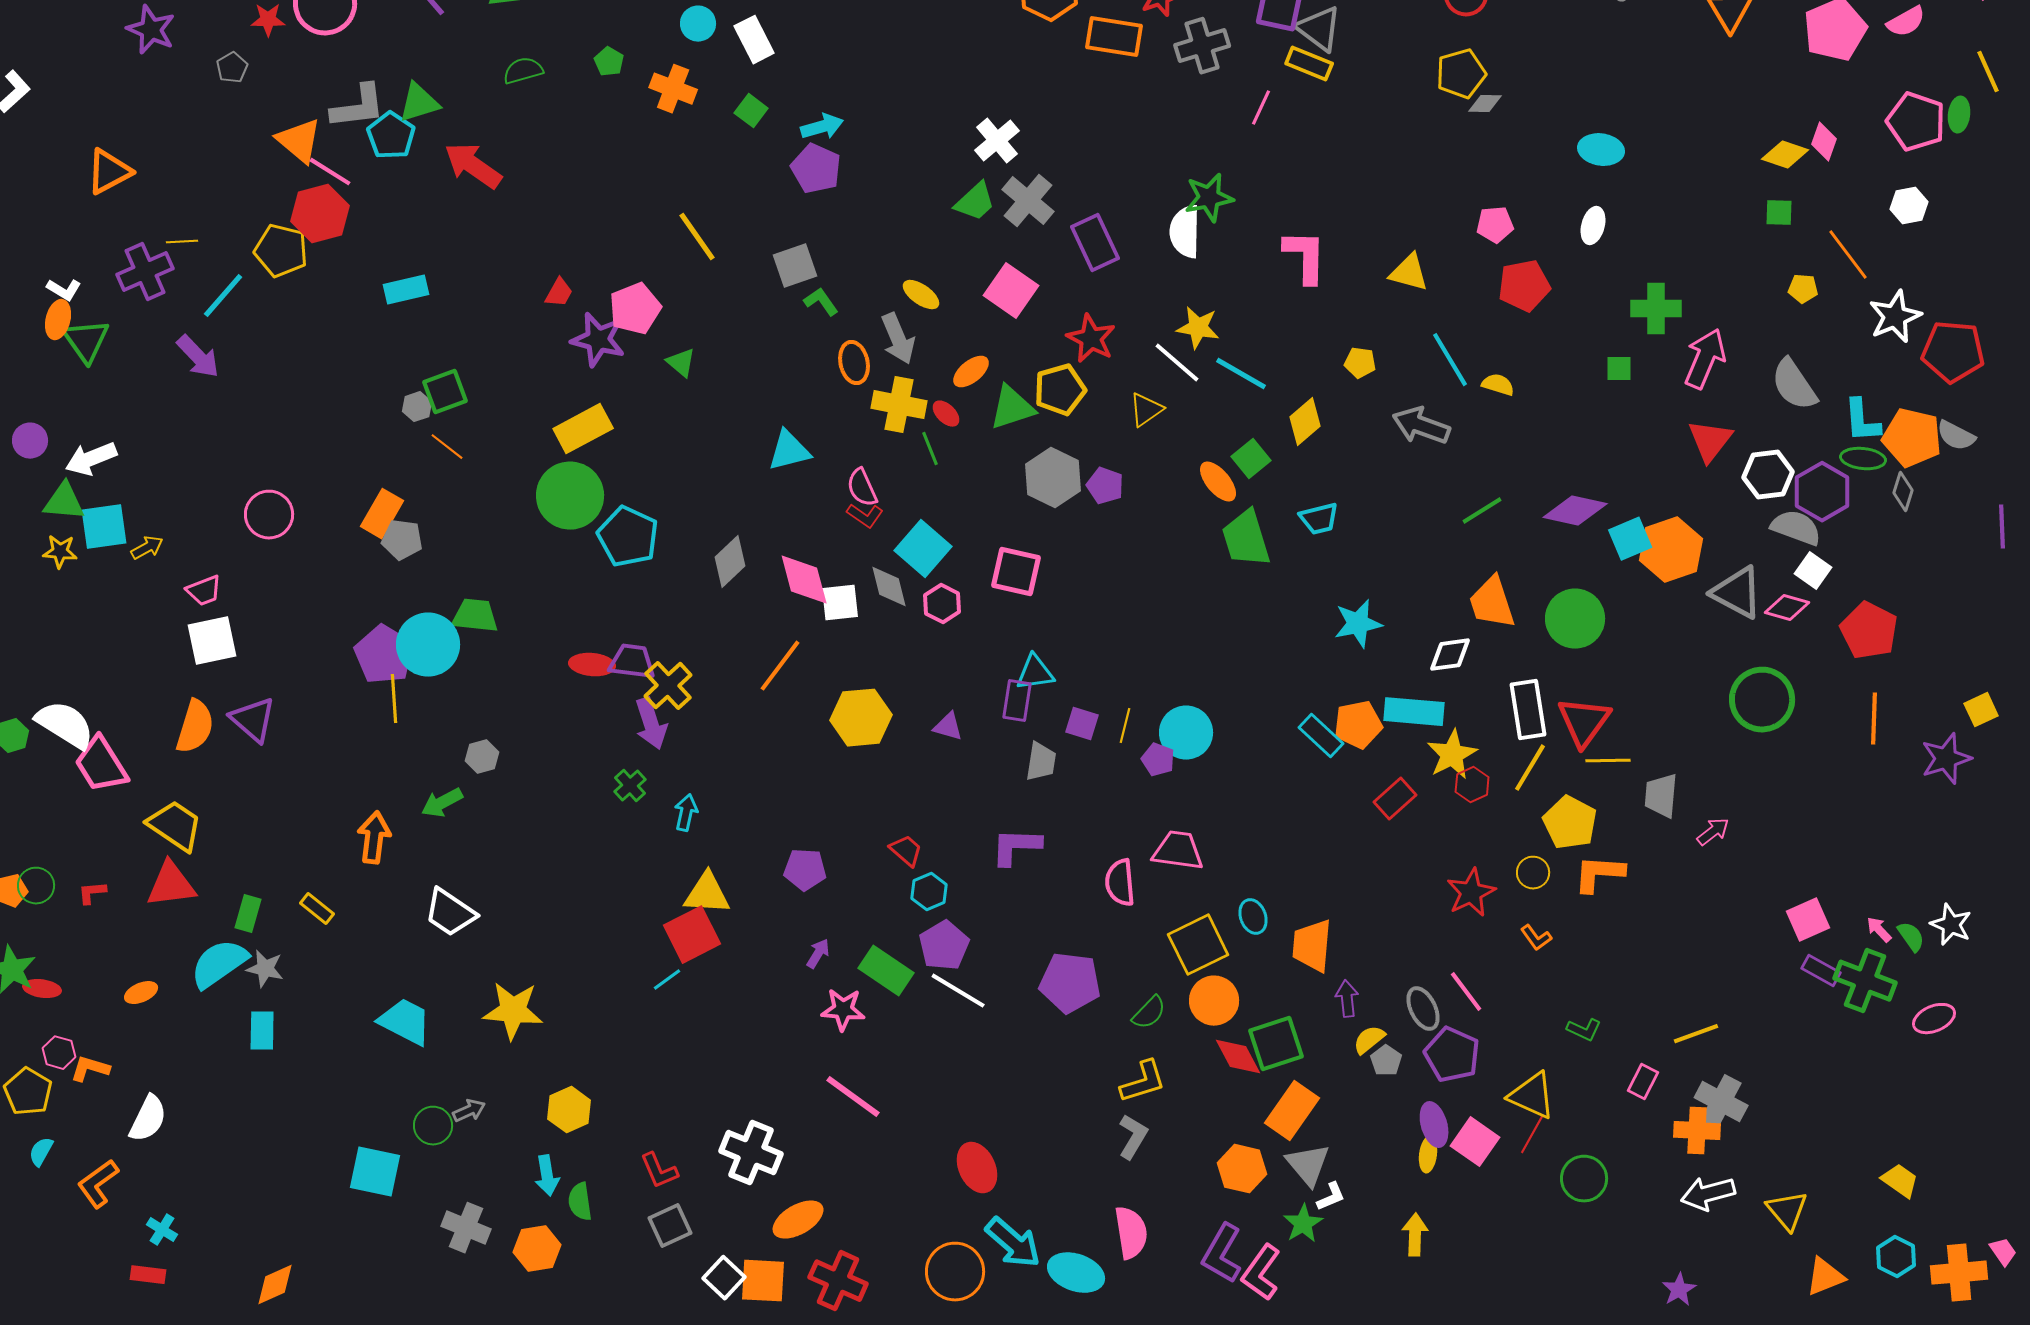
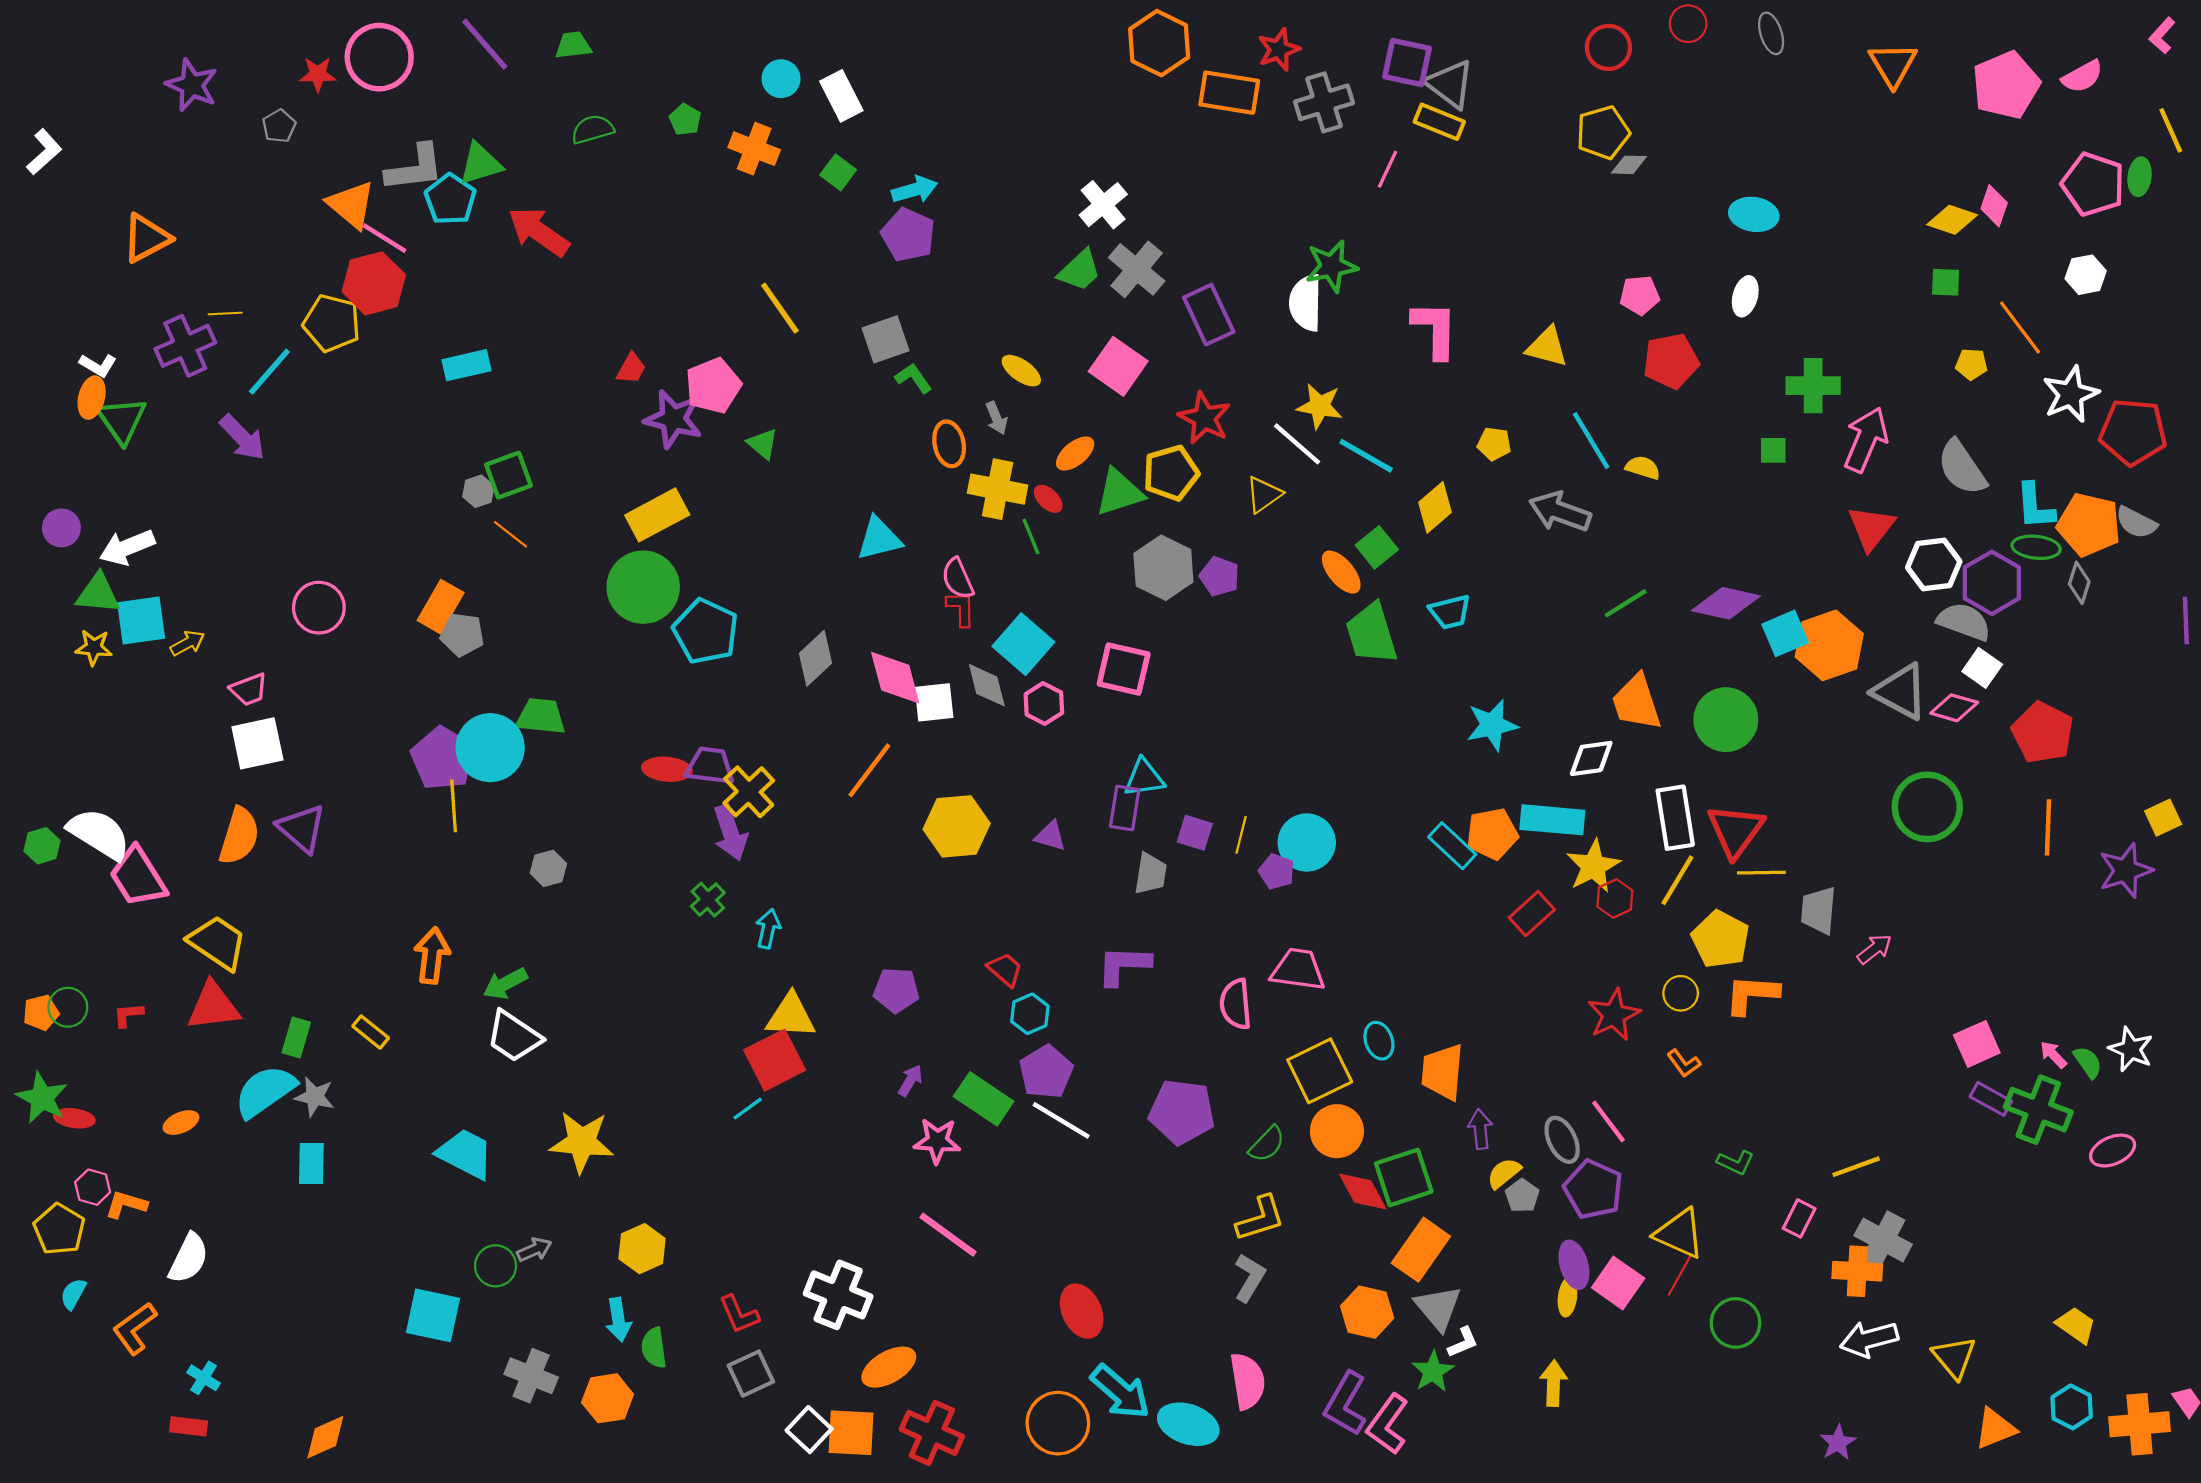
gray arrow: (898, 339) -> (996, 418), size x0.6
red L-shape: (865, 516) -> (961, 609), turned -126
green arrow: (442, 803) -> (505, 984), moved

